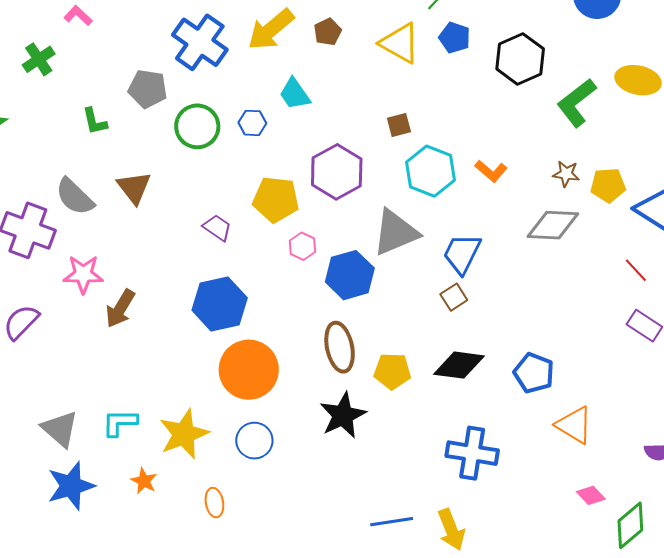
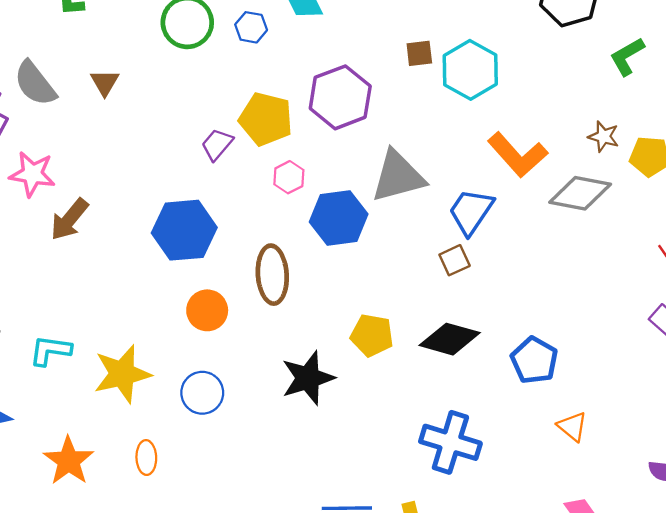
green L-shape: (577, 103) -> (627, 56), size x0.7
cyan hexagon: (430, 171) -> (470, 70), moved
orange L-shape: (491, 171) -> (518, 155), moved, size x1.6
brown triangle: (134, 188) -> (105, 83), size x0.7
purple trapezoid: (217, 228) -> (217, 144), moved, turned -92
brown ellipse: (340, 347) -> (272, 275), moved
orange circle: (249, 370) -> (207, 310), size x0.6
orange triangle: (574, 425) -> (572, 427), size x0.7
orange star: (144, 481) -> (69, 461), moved, size x1.6

